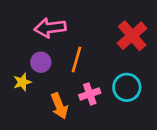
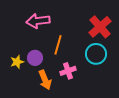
purple circle: (41, 62) -> (35, 58), moved
cyan circle: (127, 87) -> (96, 54), moved

